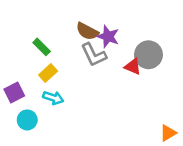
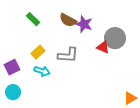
green rectangle: (42, 47) -> (33, 19), moved
gray L-shape: (94, 55) -> (68, 55), moved, turned -60
cyan circle: (27, 120) -> (13, 92), moved

